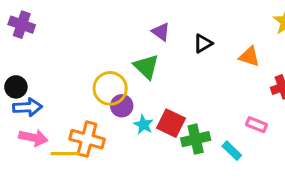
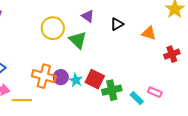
yellow circle: (110, 88) -> (53, 28), moved
purple circle: (122, 106) -> (61, 77), moved
pink rectangle: (256, 125) -> (155, 92), moved
orange cross: (87, 139) -> (44, 76), moved

